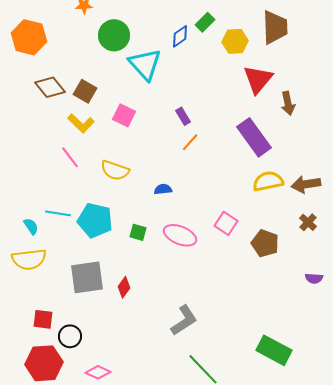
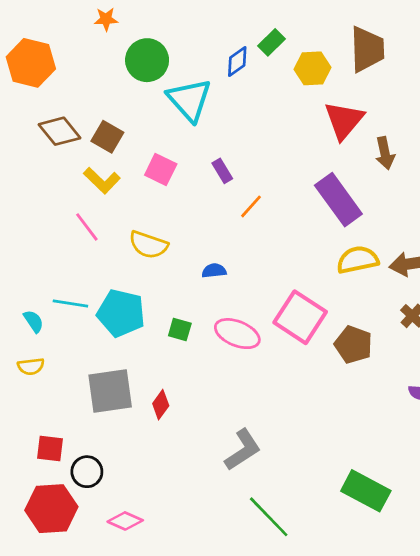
purple rectangle: (183, 116) -> (222, 171), moved
pink square: (226, 223) -> (300, 317), size x1.6
yellow semicircle: (29, 259) -> (31, 366), size x0.6

